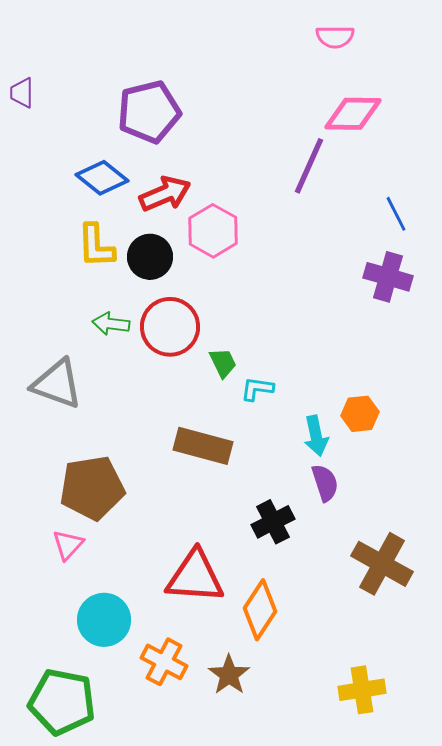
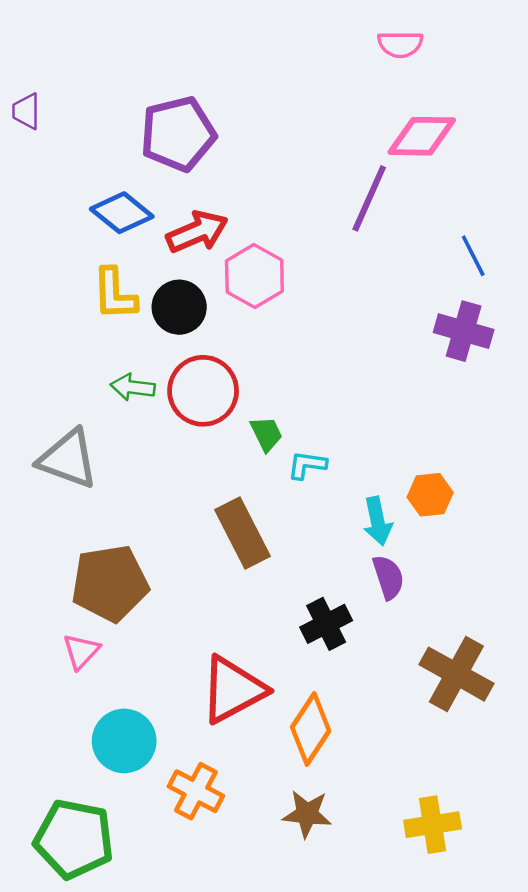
brown rectangle: (203, 446) -> (242, 533), turned 48
red triangle: (195, 577) -> (233, 690), turned -32
brown star: (229, 675) -> (307, 814), moved, turned -30

